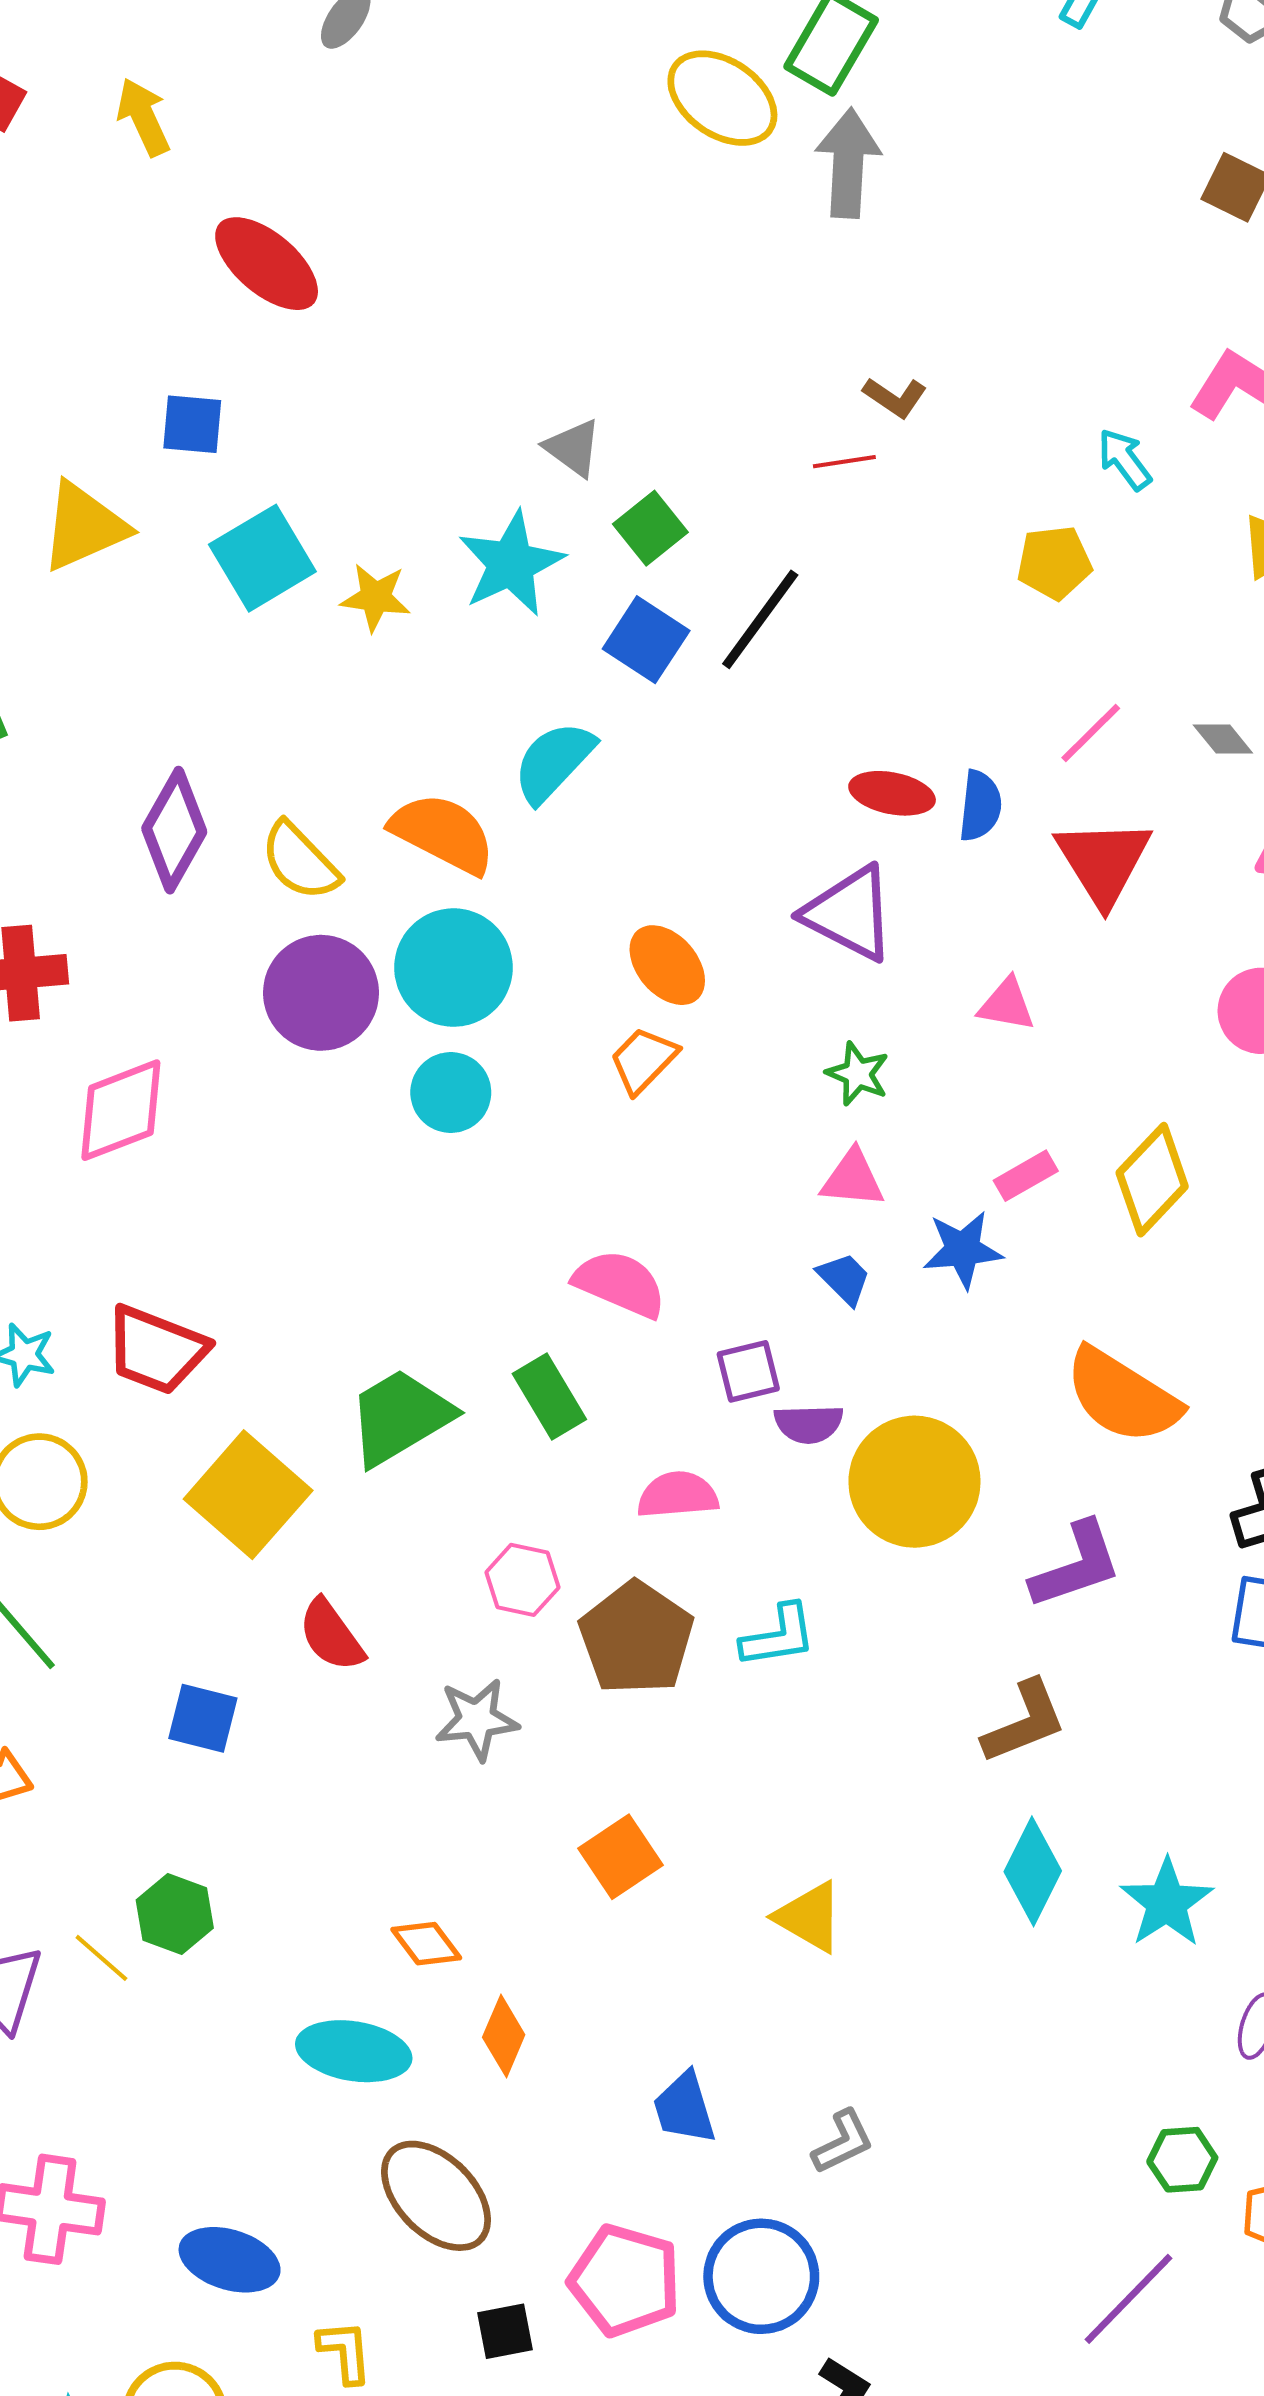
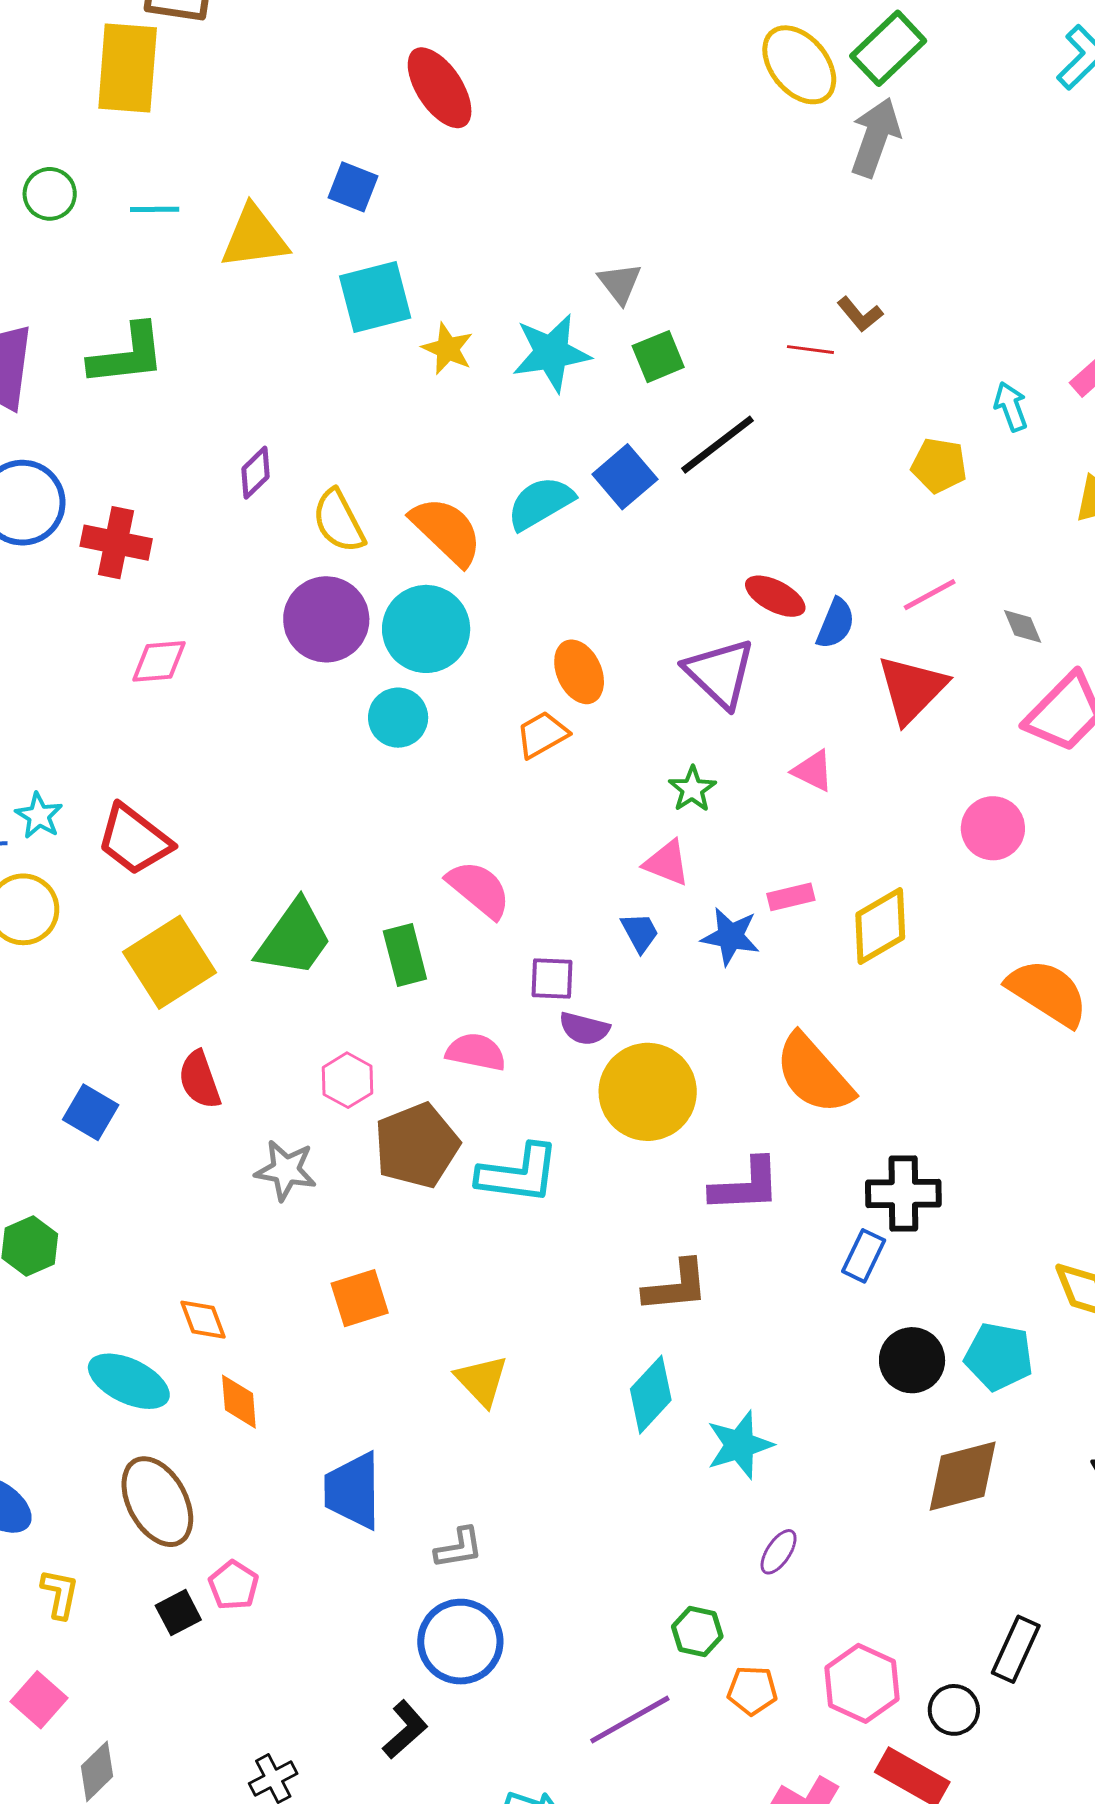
blue square: (646, 640) -> (625, 477), moved
purple diamond: (174, 830) -> (255, 473), size x0.6
pink diamond: (121, 1110) -> (159, 661), size x0.7
green trapezoid: (400, 1417) -> (294, 938), turned 140
cyan L-shape: (778, 1636) -> (518, 1174), size x1.4
orange diamond: (504, 2036) -> (239, 1402), turned -44
blue trapezoid: (684, 2108) -> (353, 1491), size x1.4
blue circle: (761, 2276) -> (460, 1642), moved
pink pentagon: (625, 2280) -> (234, 1585), moved, size x0.6
black square: (505, 2331) -> (178, 1613), turned -33

